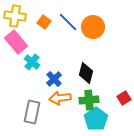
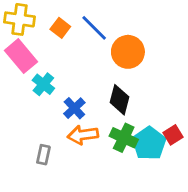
orange circle: (93, 27) -> (128, 52), moved
green cross: (89, 100) -> (124, 138), turned 30
gray rectangle: (32, 112) -> (43, 155), size x0.6
cyan pentagon: (96, 119) -> (149, 143), moved

